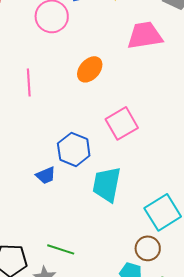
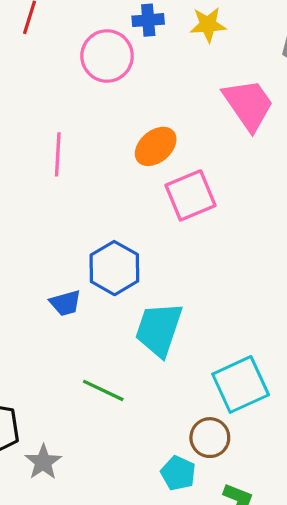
pink trapezoid: (145, 35) -> (248, 105), turned 57
pink square: (122, 123) -> (191, 195), moved
green line: (61, 249) -> (103, 390), moved

